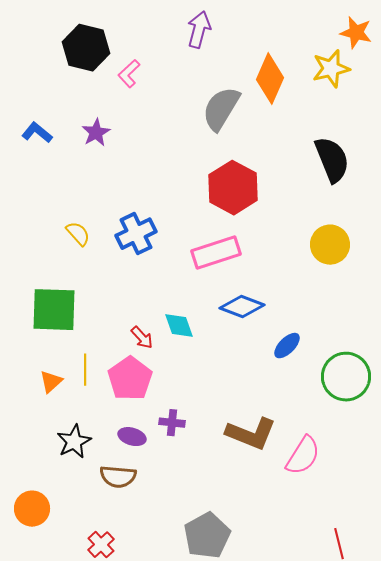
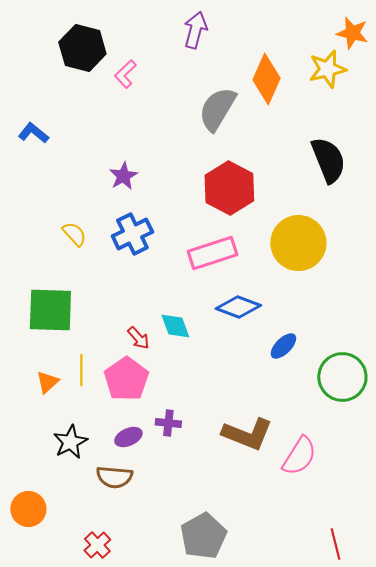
purple star: (96, 133) -> (123, 176), moved
yellow circle: (330, 245) -> (298, 243), moved, size x1.4
purple ellipse: (132, 437) -> (128, 437), turned -40

